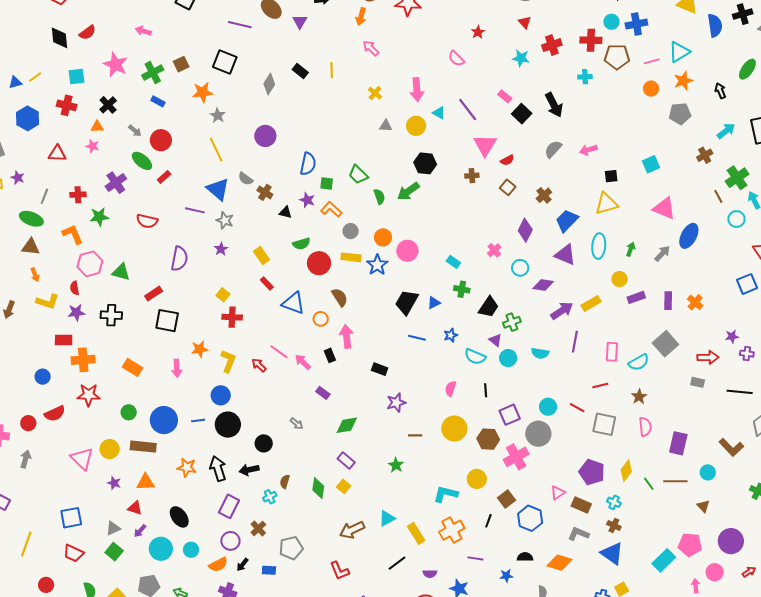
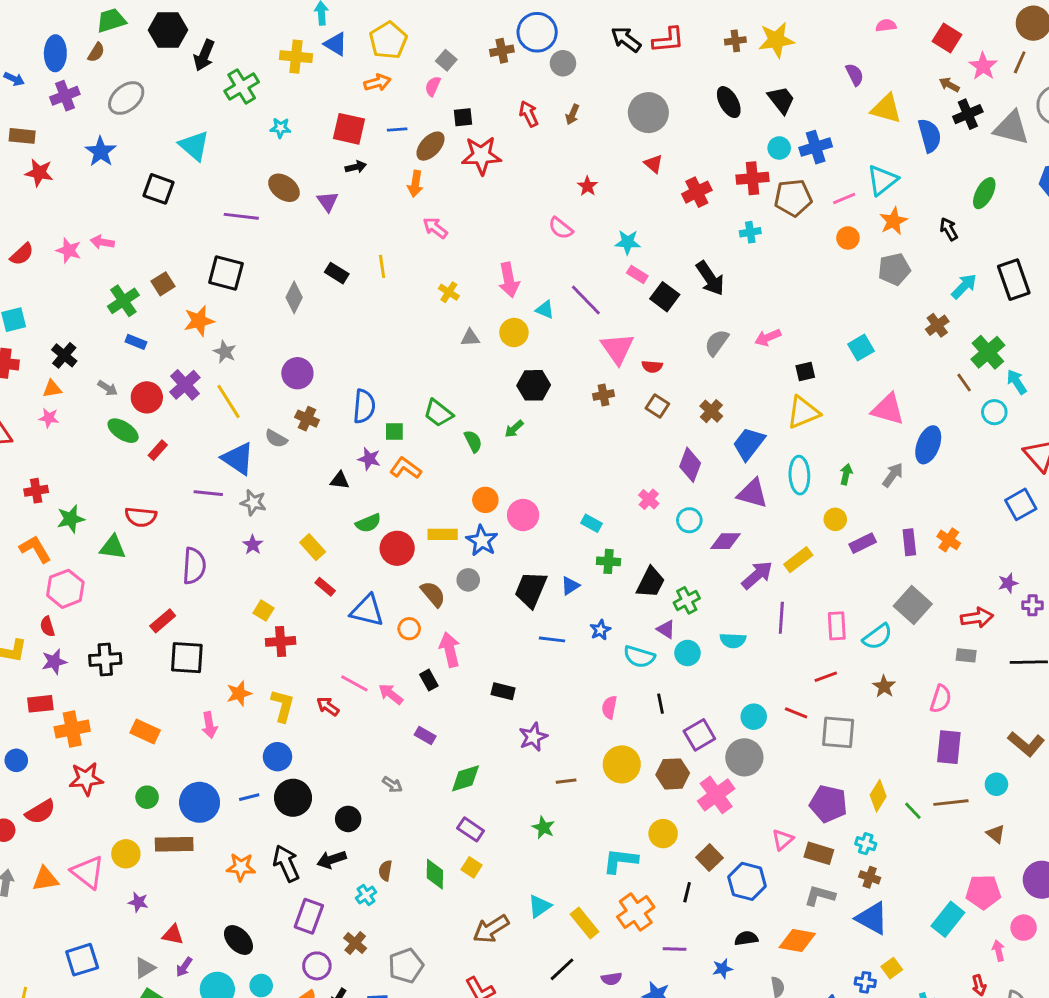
cyan star: (521, 58) -> (628, 242), moved
pink star: (115, 65) -> (69, 250), moved, size x0.7
red semicircle: (507, 160) -> (652, 367), turned 40
purple cross: (116, 183) -> (185, 385), moved
green arrow: (408, 191) -> (514, 429), size x0.6
brown cross: (265, 192) -> (307, 419), moved
gray circle: (351, 231) -> (468, 580), moved
green triangle: (121, 272) -> (113, 547), moved
pink semicircle: (645, 427) -> (941, 699), moved, turned 30
orange triangle: (146, 482) -> (45, 879), moved

